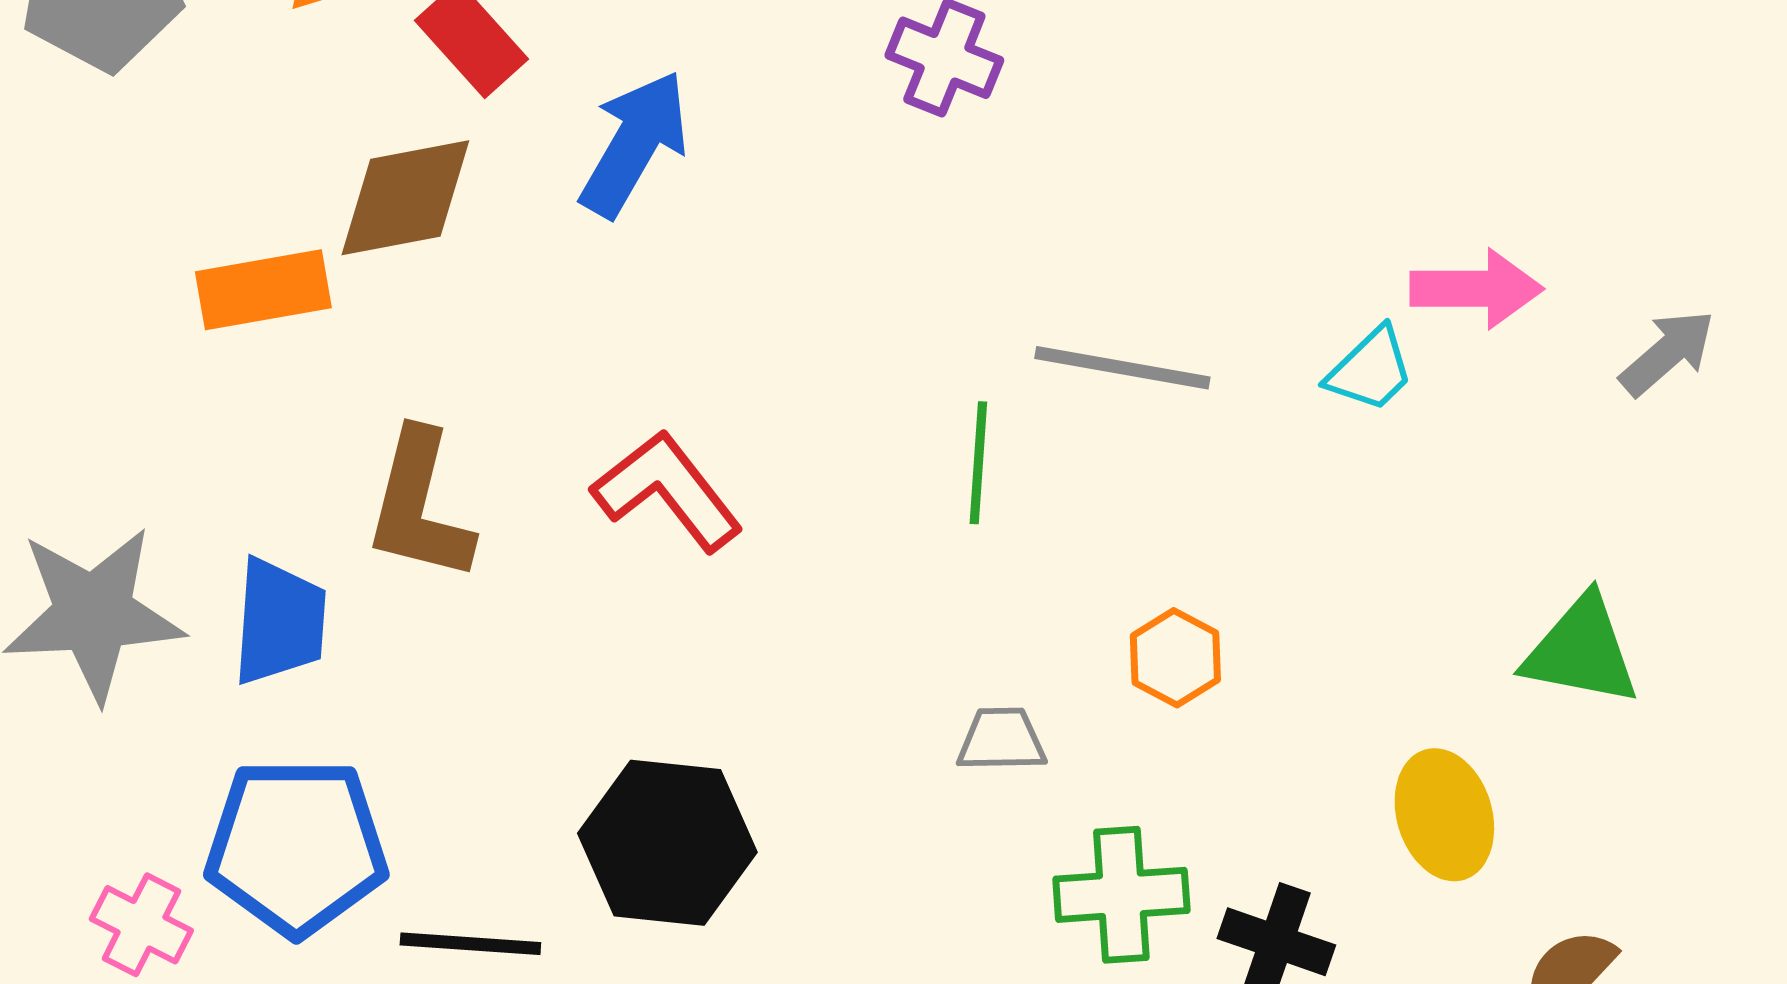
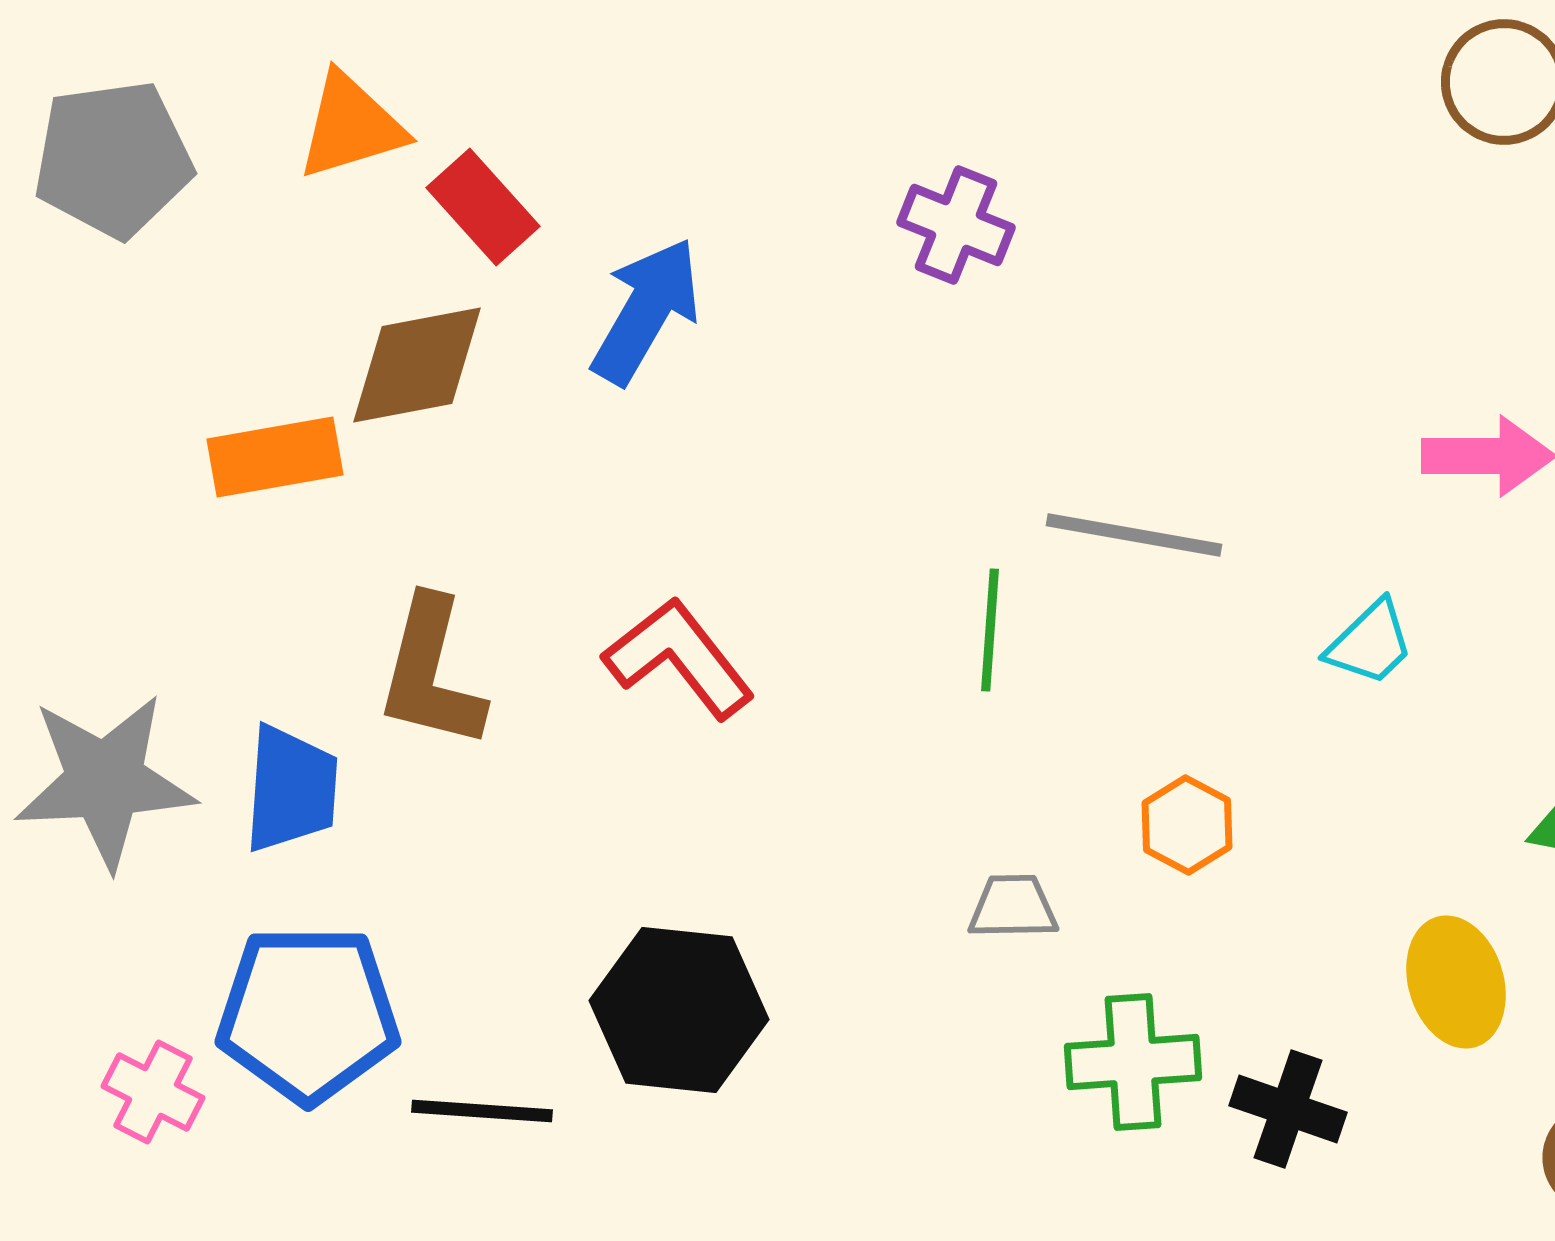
cyan trapezoid: (1370, 370) -> (1370, 643), moved

